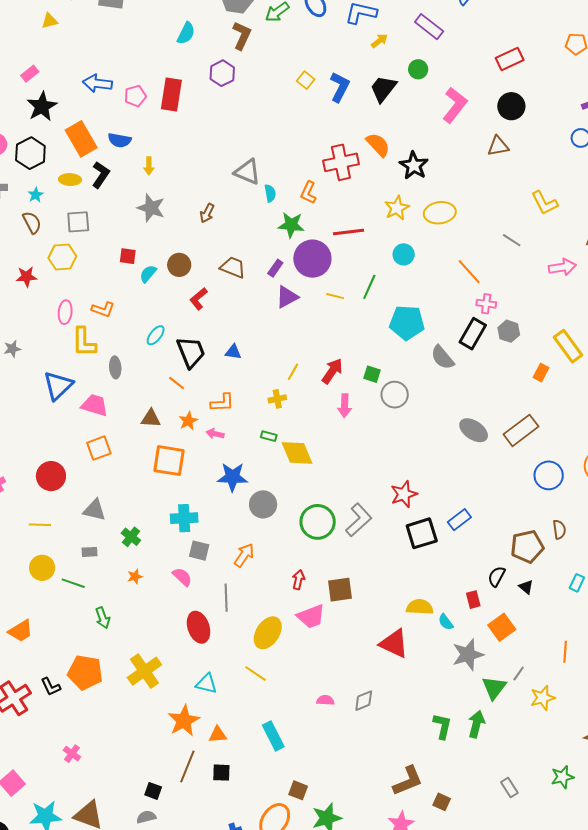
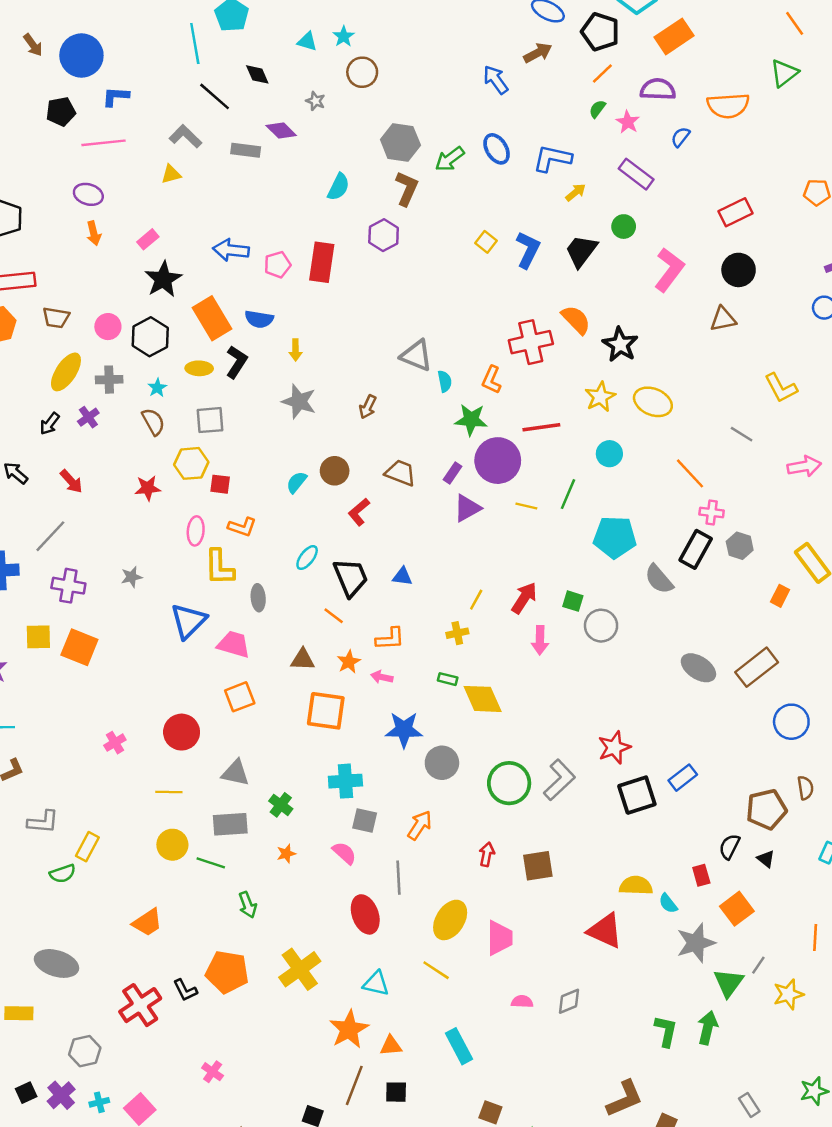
yellow ellipse: (440, 213) -> (653, 402), turned 32
red square: (128, 256) -> (220, 484), moved
gray rectangle: (90, 552) -> (230, 824), size x1.8
pink trapezoid: (311, 616) -> (500, 938), moved, turned -68

